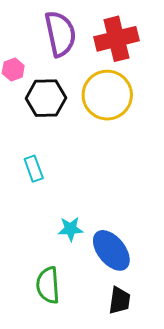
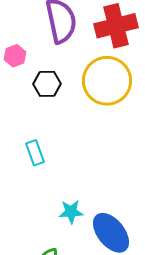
black hexagon: (46, 98) -> (47, 84), size x0.7

